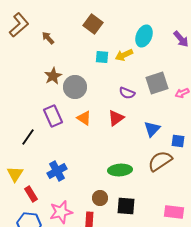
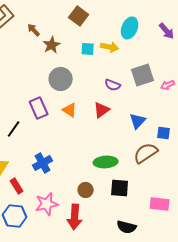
yellow arrow: (124, 55) -> (110, 47), turned -144
brown star: (53, 76) -> (52, 45), moved
black square: (126, 206) -> (120, 188), moved

